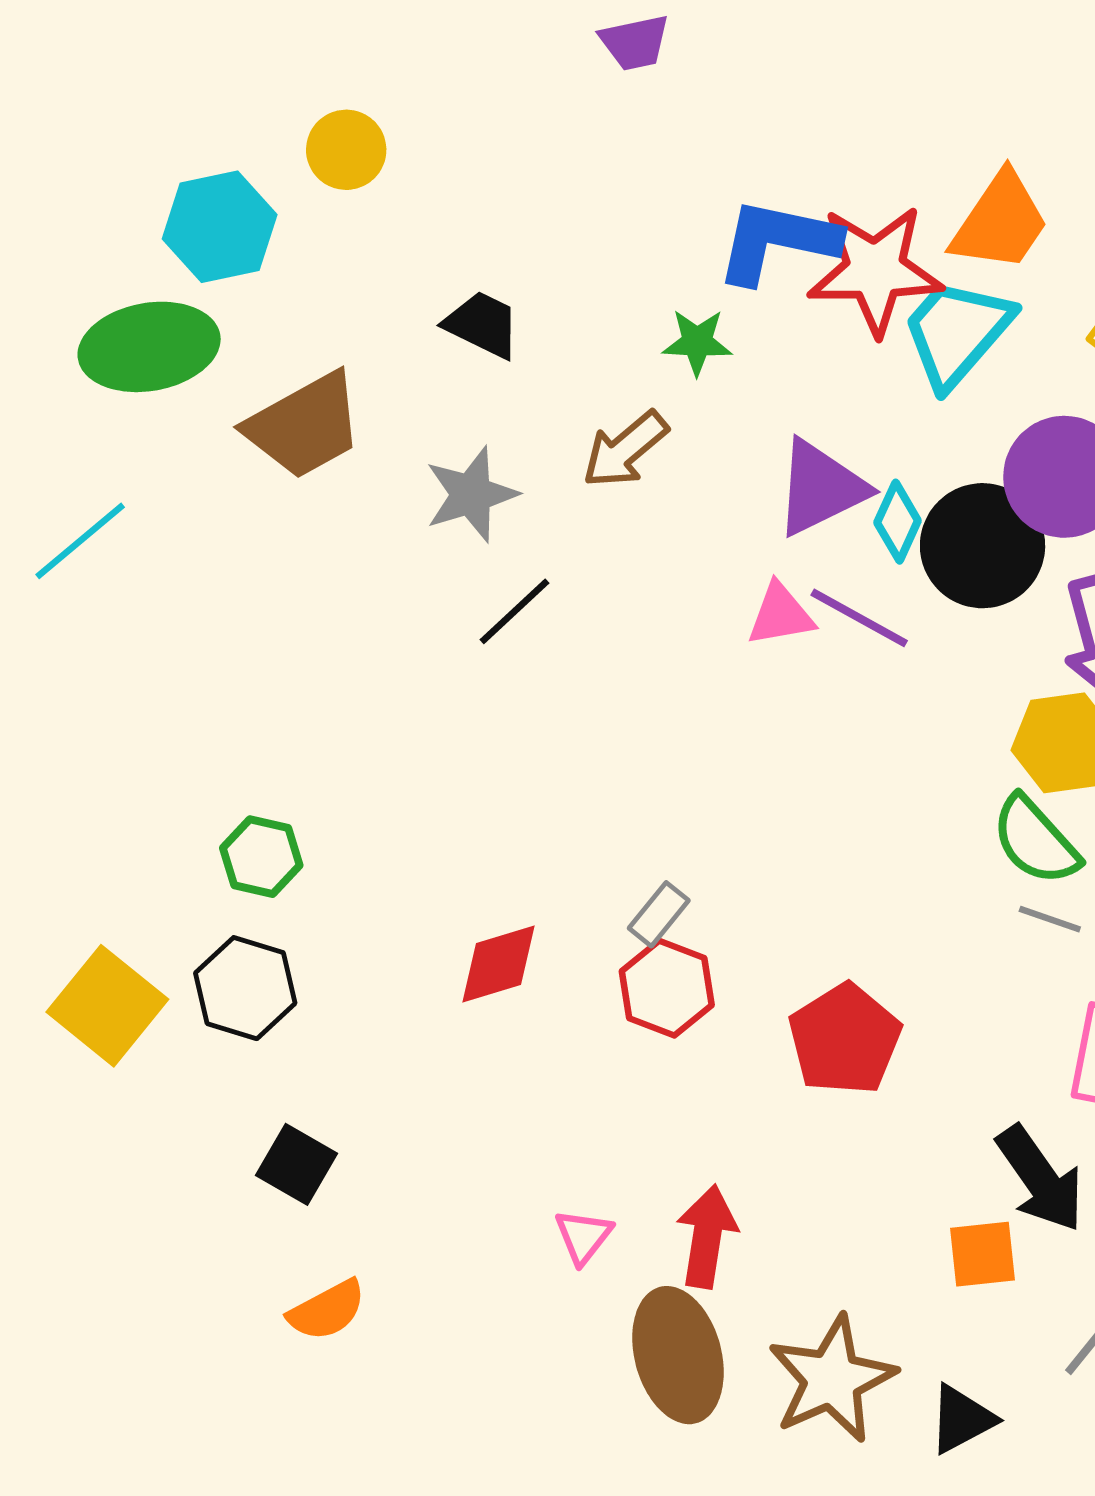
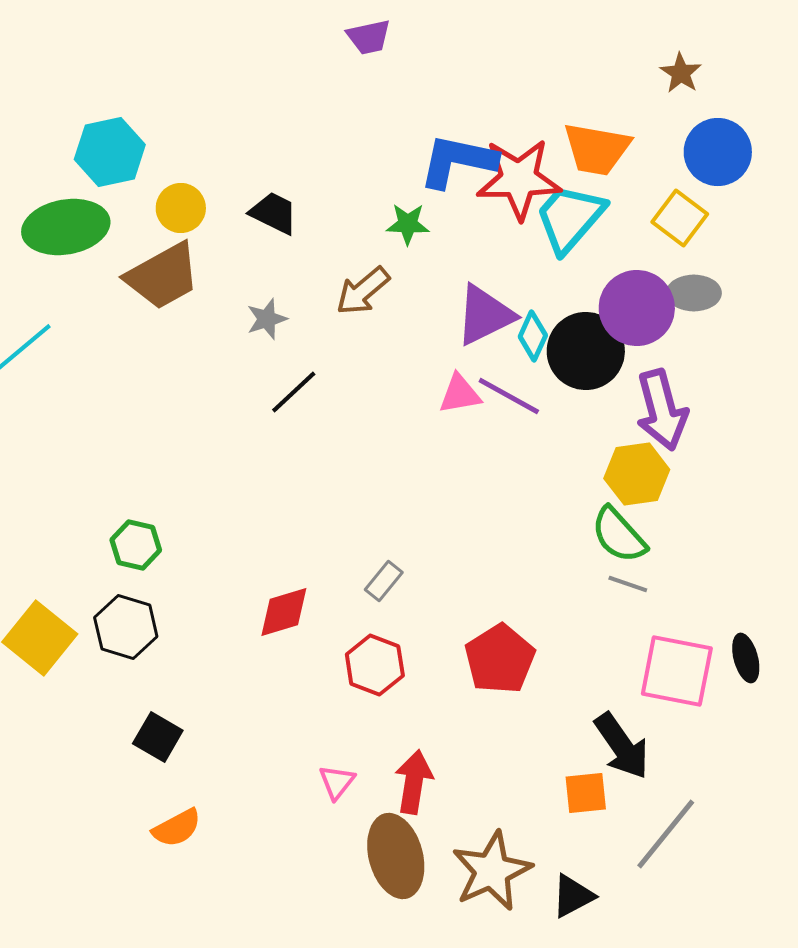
yellow circle: (346, 150) -> (181, 208), moved
orange trapezoid: (1000, 222) -> (597, 149), turned 66
gray star: (471, 494) -> (267, 319), size x0.7
red hexagon: (667, 988) -> (375, 665), moved

